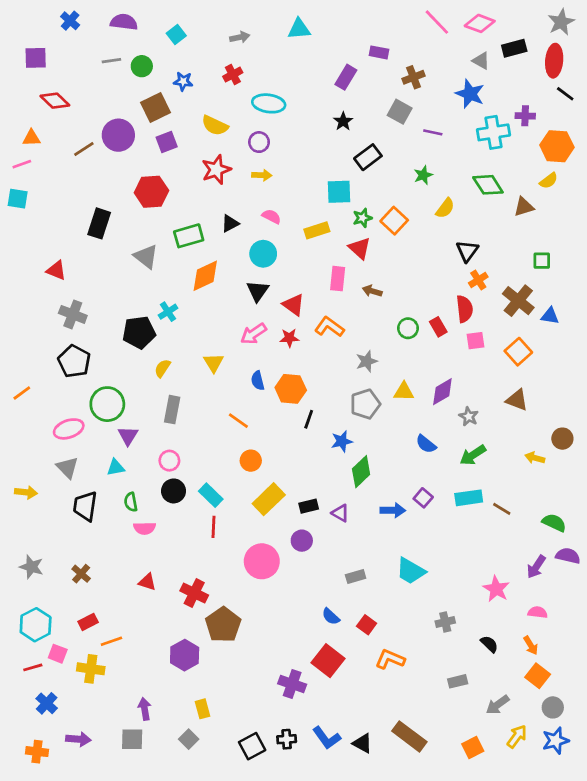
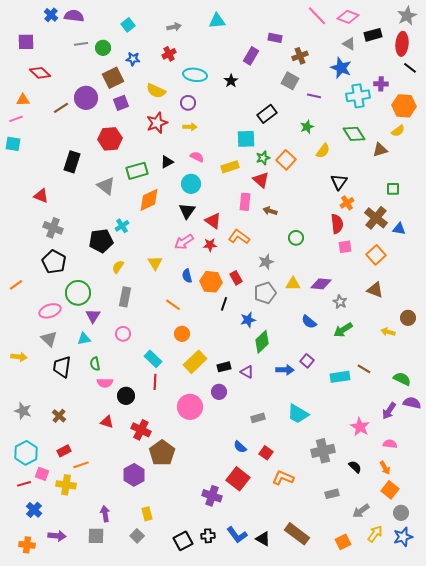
purple semicircle: (124, 22) -> (74, 16), moved
black star: (343, 121) -> (231, 81), moved
red rectangle: (438, 327) -> (236, 278), moved
purple diamond: (442, 392) -> (321, 284), turned 35
black circle: (174, 491) -> (126, 396), moved
cyan rectangle: (469, 498) -> (340, 377), moved
gray cross: (445, 622) -> (323, 451), size x1.6

